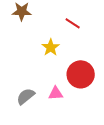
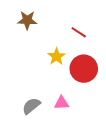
red circle: (81, 74) -> (84, 69), moved

